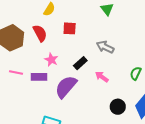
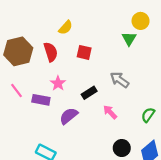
pink line: (16, 73) -> (17, 90), turned 32
purple semicircle: (66, 87) -> (69, 116), size x0.7

